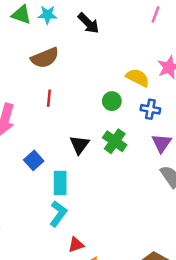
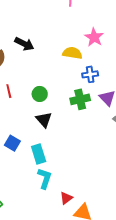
black arrow: (88, 23) -> (24, 44), moved
green circle: (112, 101) -> (40, 94), moved
green cross: (115, 141) -> (80, 99), moved, turned -30

